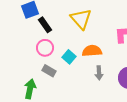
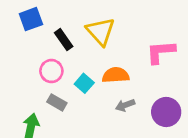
black rectangle: (45, 25) -> (64, 40), moved
gray arrow: (99, 73) -> (125, 105), turned 72

